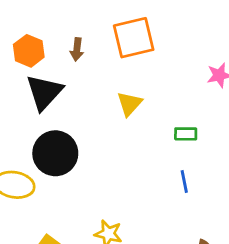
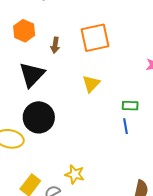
orange hexagon: (29, 51) -> (24, 31), moved
blue line: (184, 181) -> (126, 126), moved

